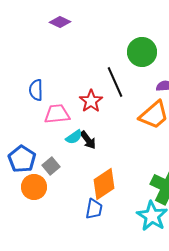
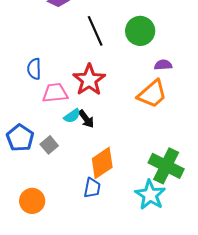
black line: (115, 82) -> (95, 31), moved
red star: (91, 101) -> (89, 80), size x1.4
orange circle: (34, 187) -> (32, 201), moved

